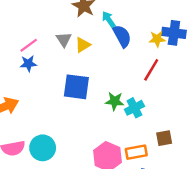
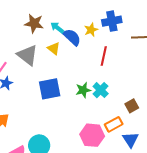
yellow star: (157, 39) -> (91, 30), moved
gray triangle: (64, 40) -> (27, 55), size x1.6
yellow triangle: (83, 45) -> (54, 48), moved, turned -32

